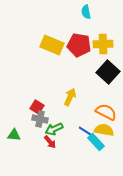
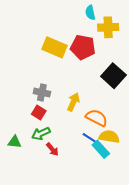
yellow cross: (103, 44) -> (108, 27), moved
orange semicircle: (106, 112) -> (97, 118), moved
gray cross: (40, 119) -> (42, 92), moved
green arrow: (54, 129) -> (41, 134), moved

